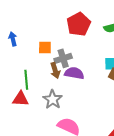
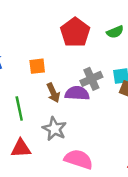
gray cross: (63, 58) -> (91, 79), moved
red triangle: (21, 99) -> (21, 148), moved

